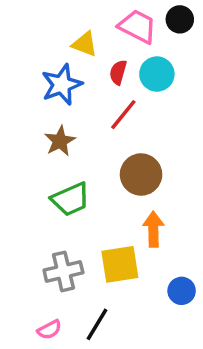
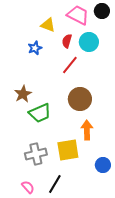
blue star: (62, 85) -> (35, 48), size x0.6
brown star: (60, 141) -> (23, 94), moved
pink semicircle: (49, 330) -> (28, 187), turned -104

